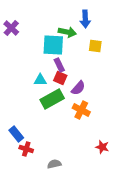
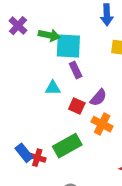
green arrow: (67, 32) -> (49, 35), moved
red square: (60, 78) -> (77, 106), moved
green rectangle: (52, 99) -> (67, 146), moved
red cross: (26, 149) -> (37, 158), moved

